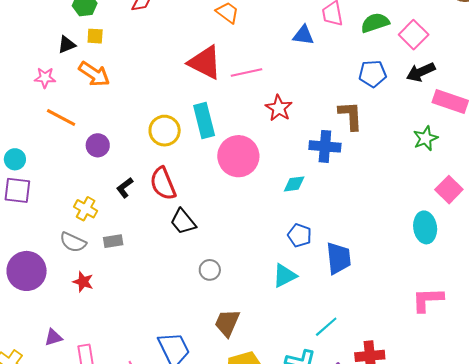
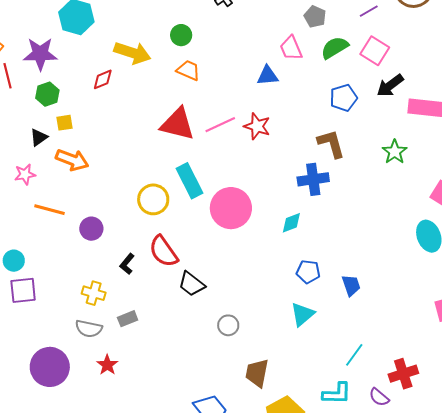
red star: (279, 108) -> (257, 126), moved
green star: (425, 138) -> (395, 152), moved
blue trapezoid: (339, 258) -> (351, 285), size x0.7
red star: (83, 282) -> (107, 365), turned 30

